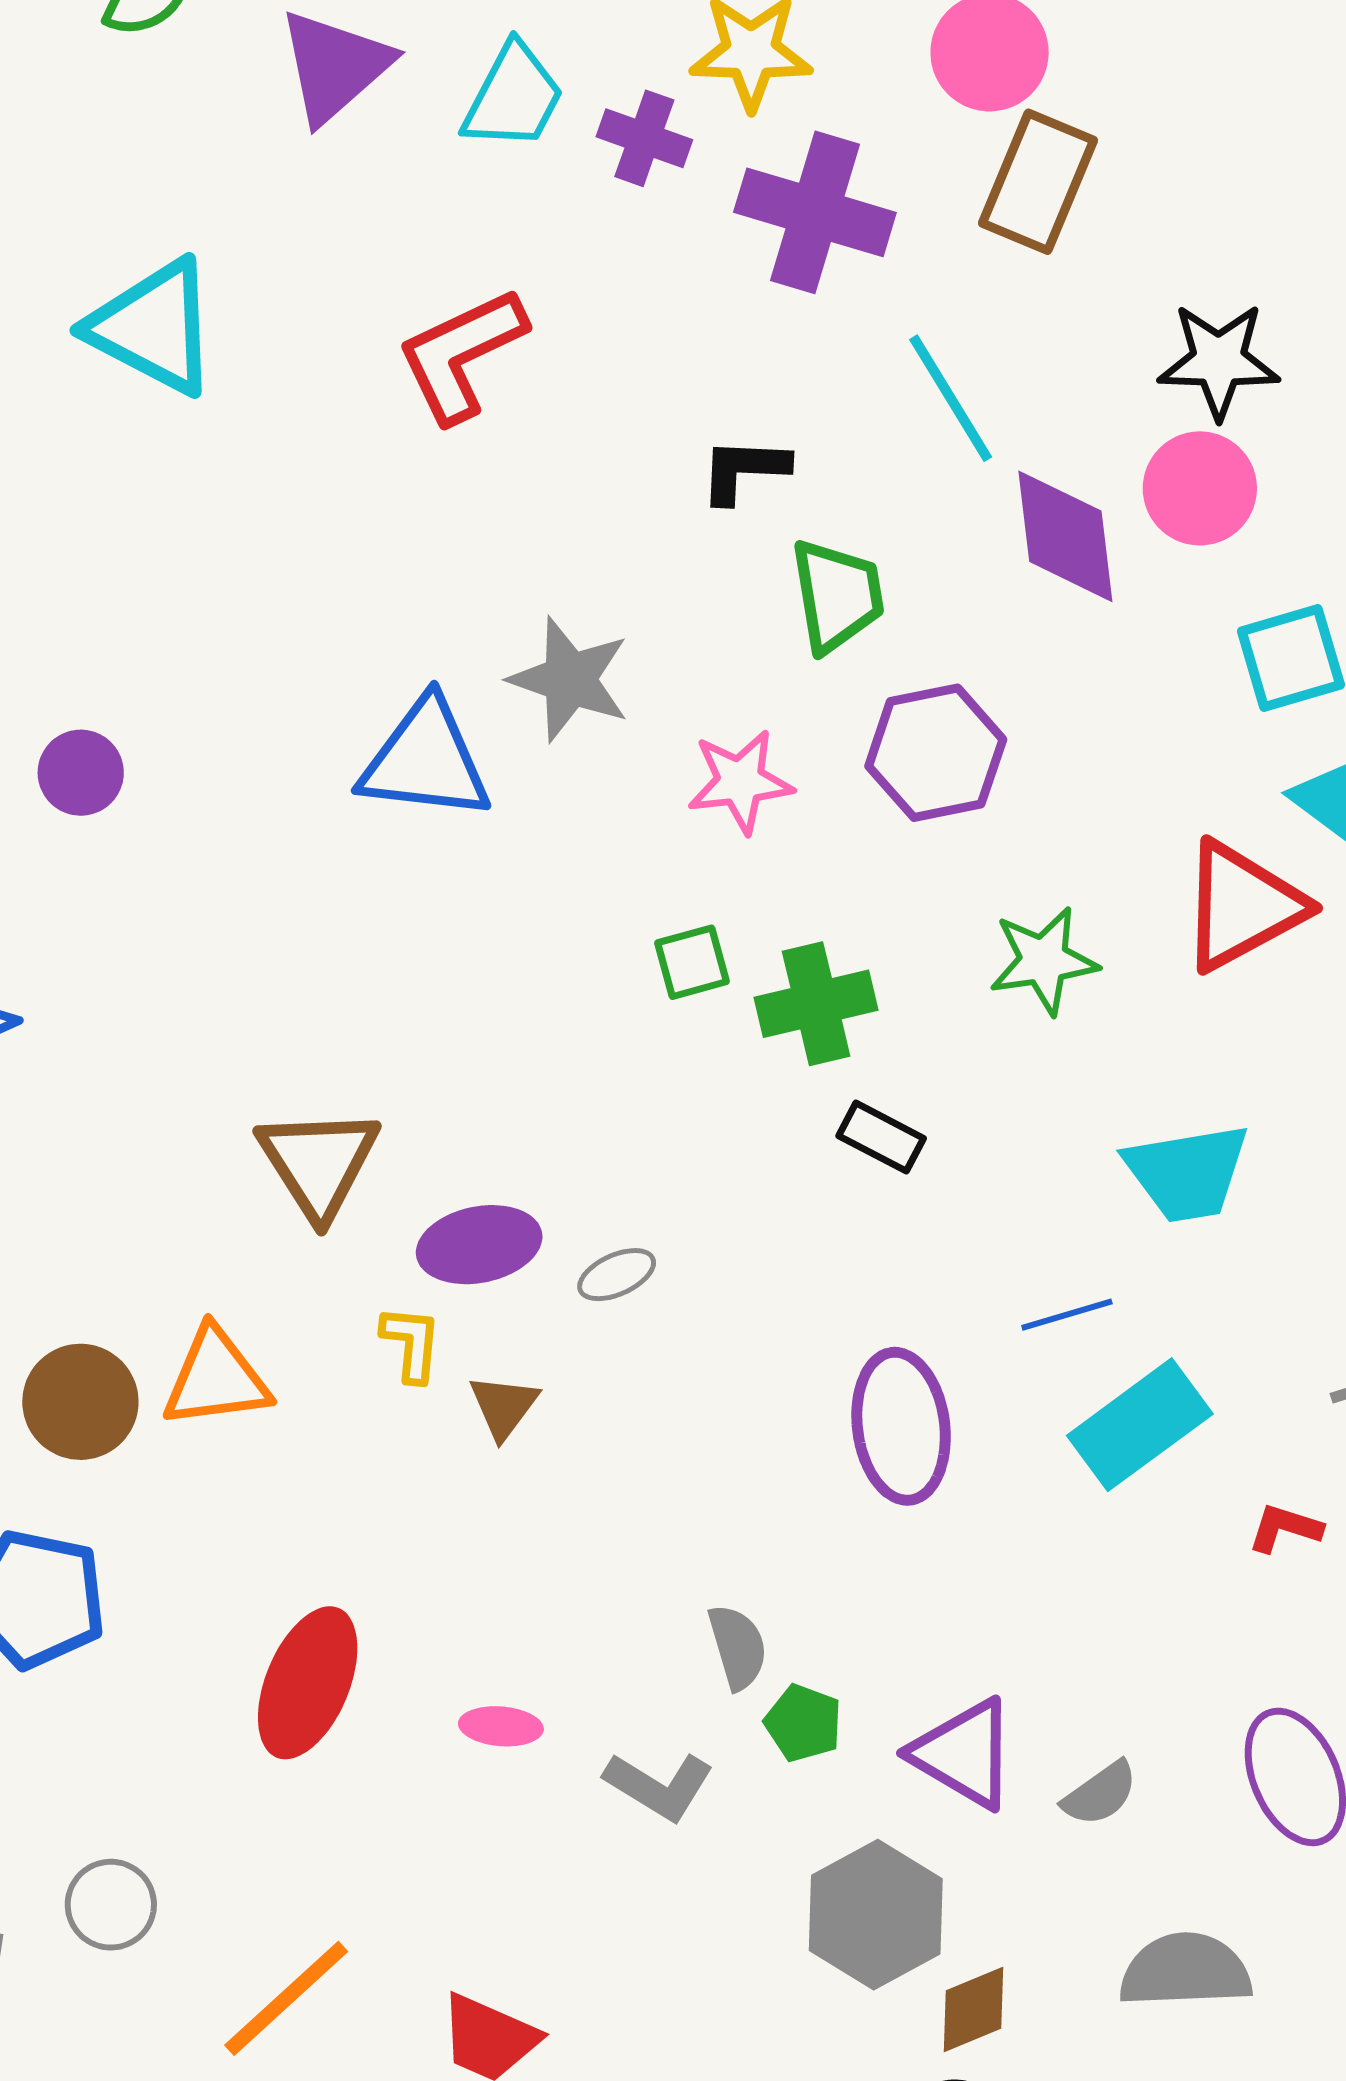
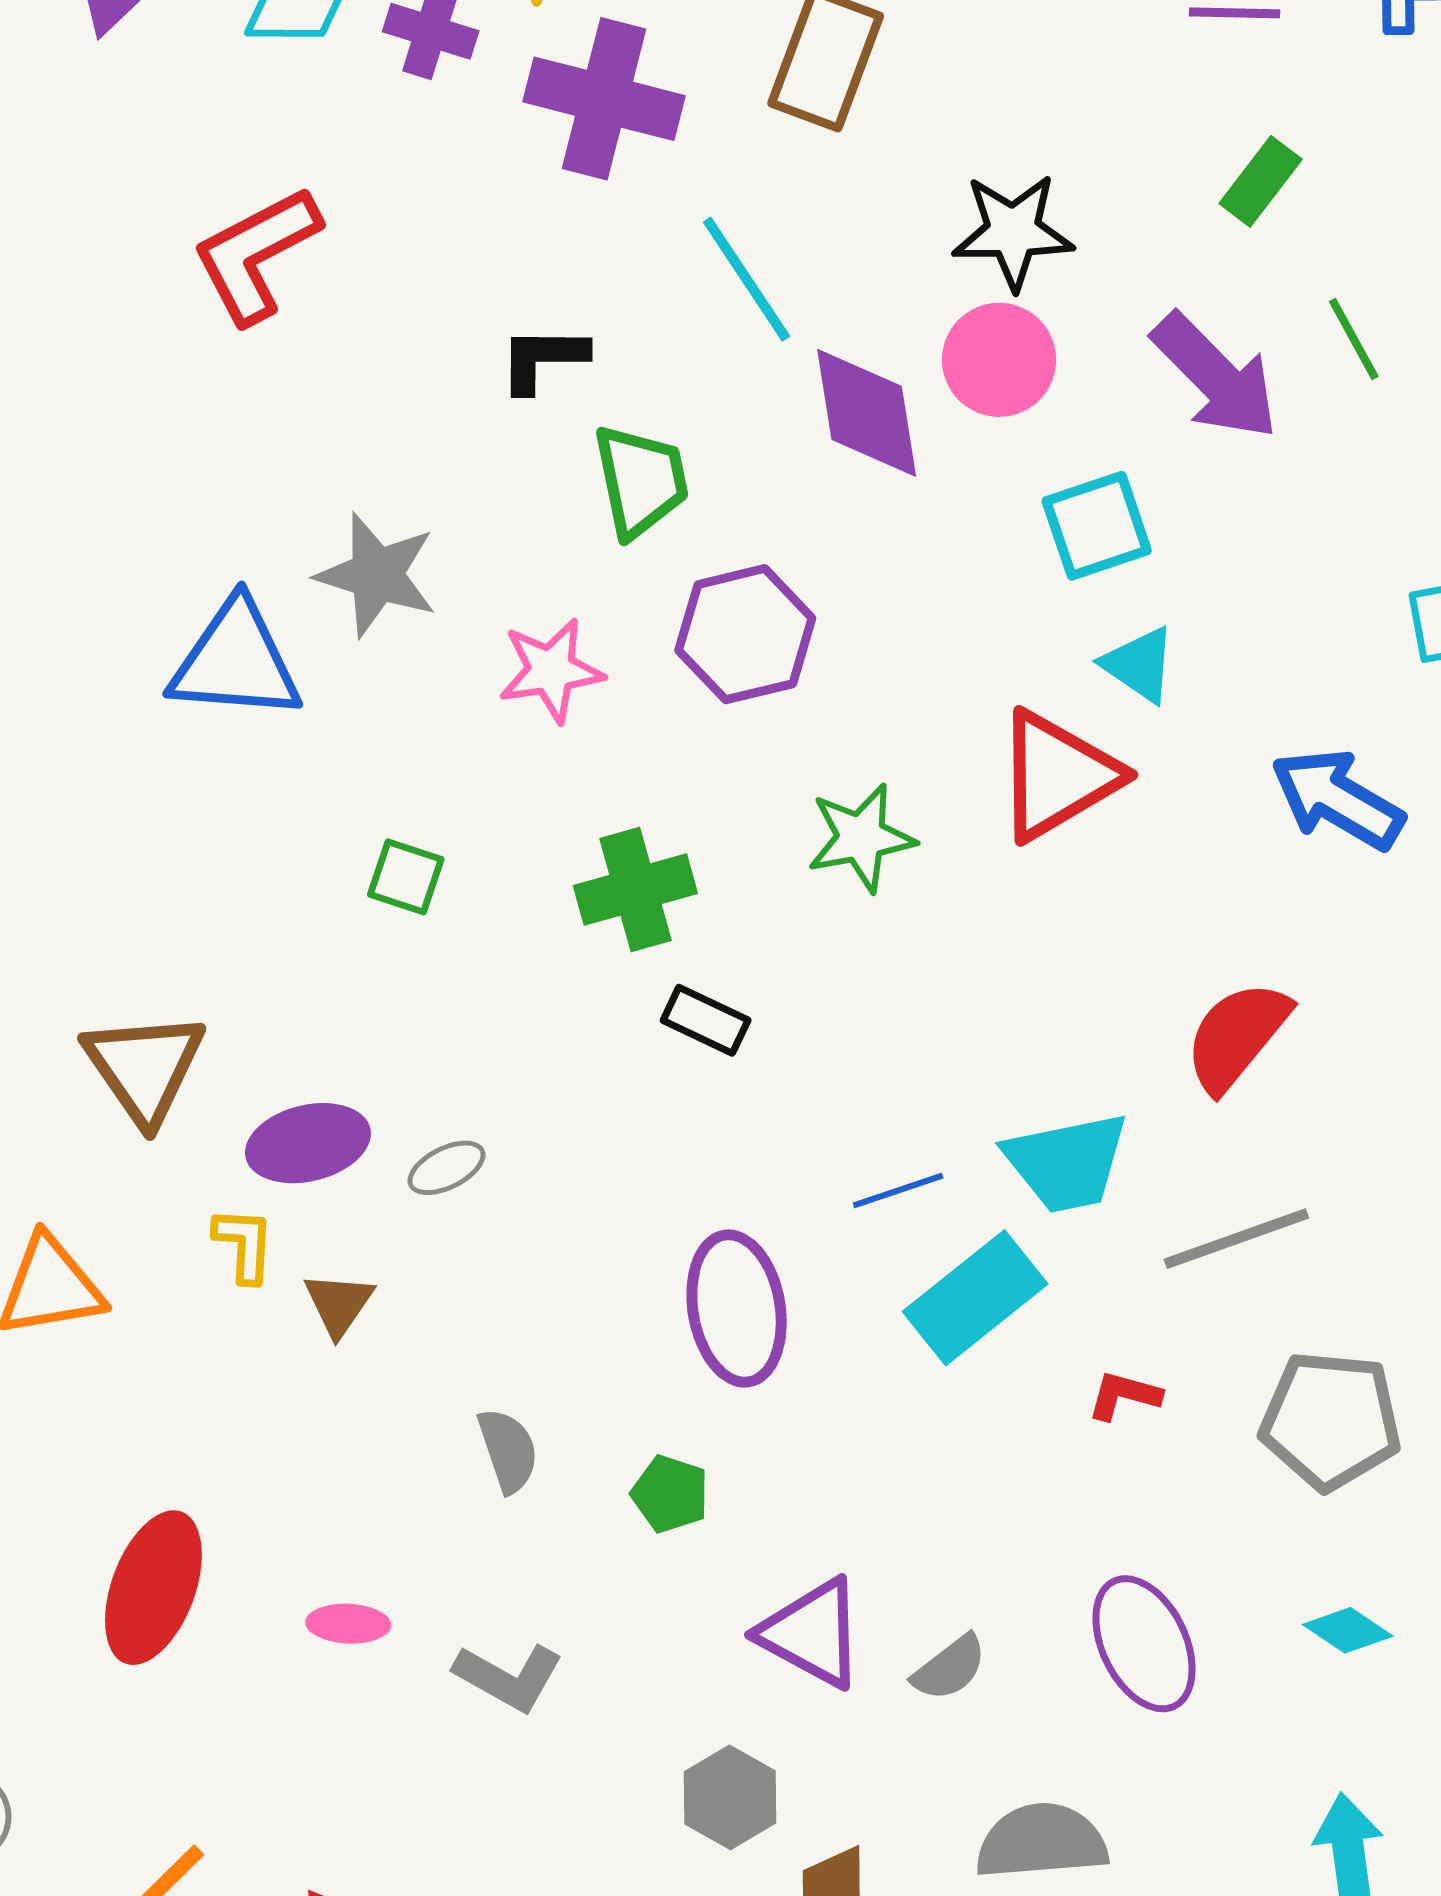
green square: (692, 962) -> (406, 877), moved, turned 36
cyan trapezoid: (1187, 1173) -> (1067, 1162), moved
gray semicircle: (738, 1647) -> (508, 1450), moved
green pentagon: (803, 1723) -> (670, 1494), moved
gray hexagon: (876, 1915) -> (730, 1797), size x0.7

